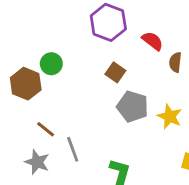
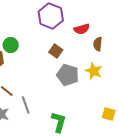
red semicircle: (153, 41) -> (82, 29), turned 126
yellow star: (170, 116) -> (94, 71), moved

